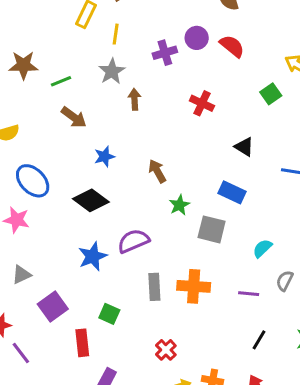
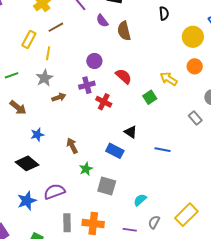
purple circle: (197, 38) -> (94, 61), moved
red semicircle: (232, 46) -> (124, 76), moved
purple cross: (165, 53) -> (87, 85), moved
green line: (61, 81) -> (12, 75), moved
brown arrow: (135, 99) -> (59, 97), turned 72
blue rectangle: (232, 192) -> (115, 151), moved

